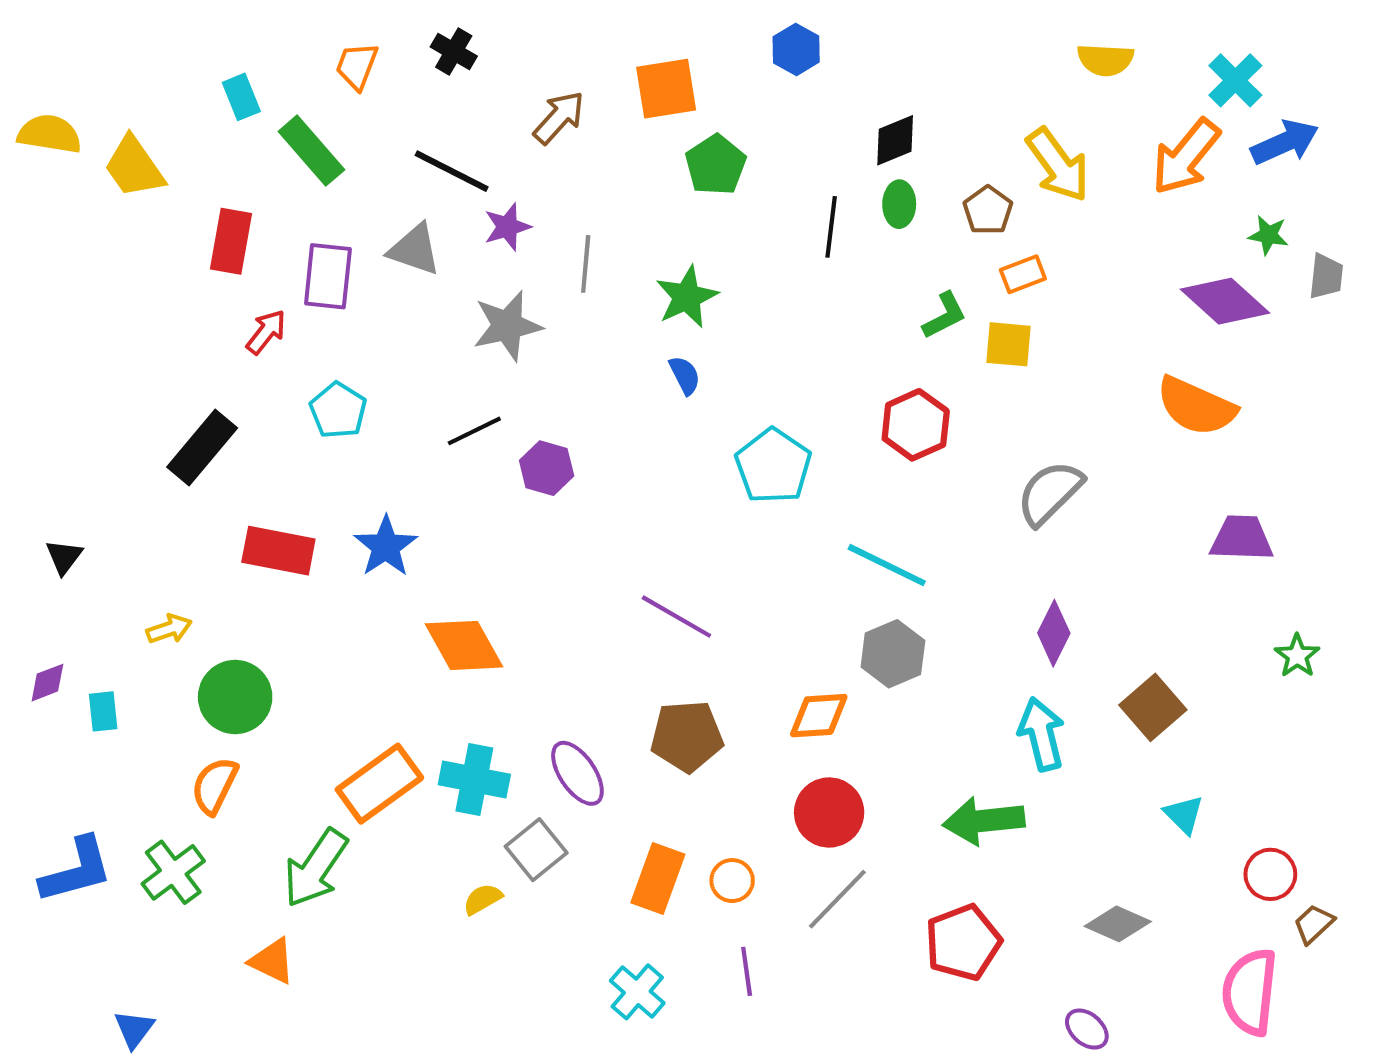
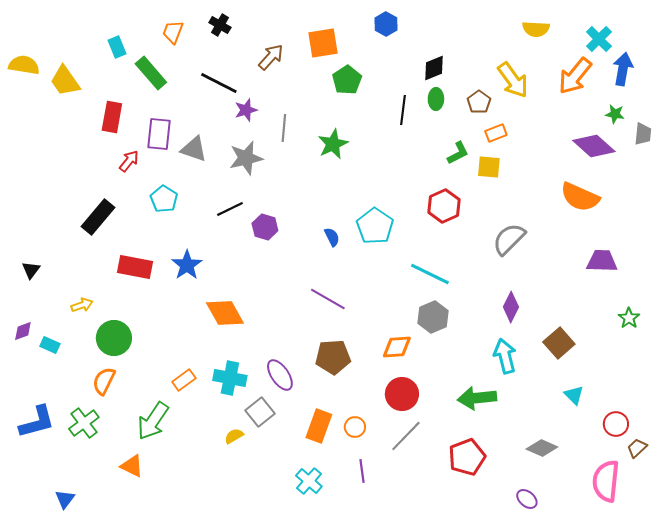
blue arrow: (1285, 142) -> (623, 69), turned -56
gray triangle: (415, 249) -> (194, 149), moved
blue semicircle: (685, 375) -> (332, 237), moved
cyan rectangle: (103, 711) -> (50, 345), turned -60
orange rectangle: (379, 784) -> (184, 380), size x0.6

